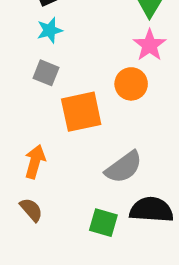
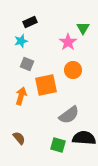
cyan star: (50, 30) -> (21, 41), moved
pink star: (150, 45) -> (68, 42), moved
orange arrow: (35, 162) -> (21, 96), moved

